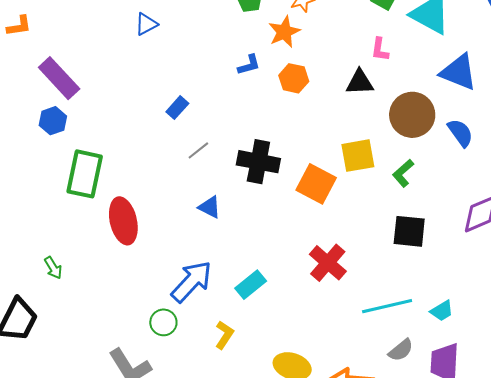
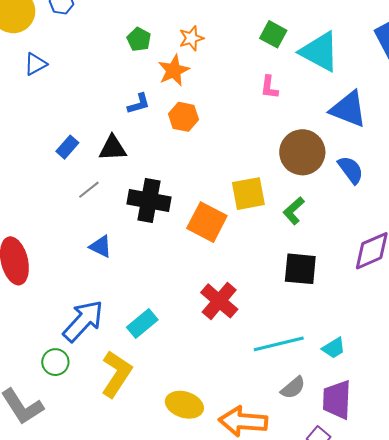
black triangle: (360, 82) -> (113, 148), moved
yellow L-shape: (224, 335) -> (116, 374), size x1.6

